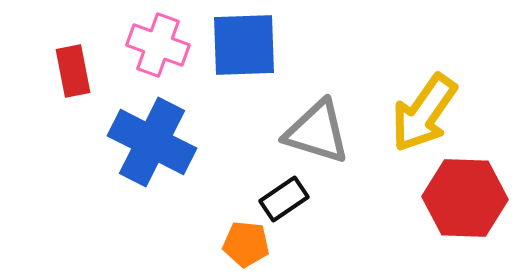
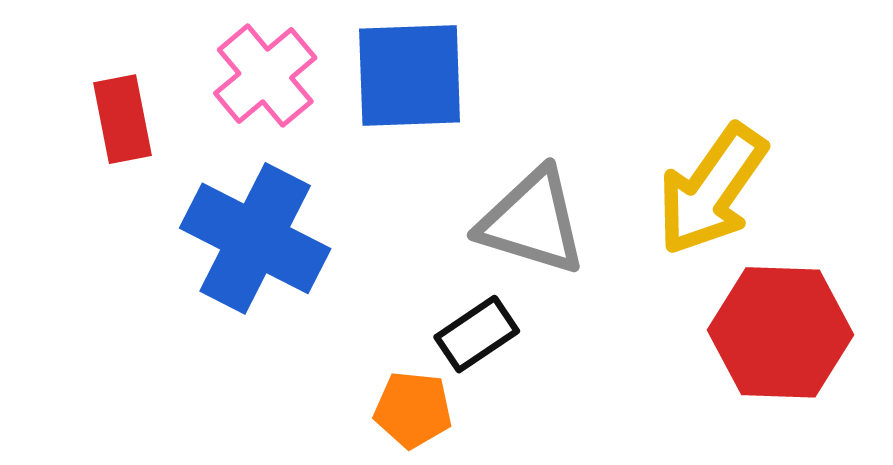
pink cross: (158, 45) -> (265, 76), turned 30

